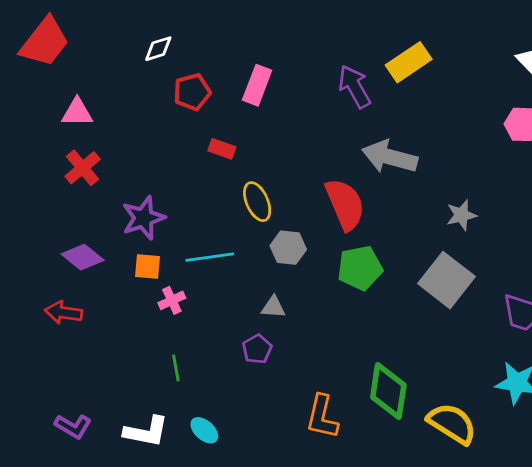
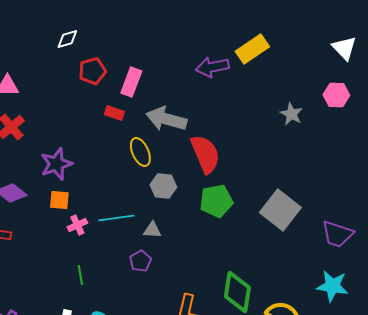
pink rectangle: (257, 85) -> (131, 82), moved
purple arrow: (355, 87) -> (212, 67), turned -72
gray arrow: (390, 157) -> (166, 119), moved
gray star: (461, 215) -> (291, 114), moved, turned -30
cyan line: (210, 257) -> (116, 218), moved

